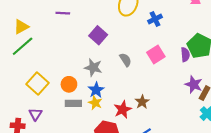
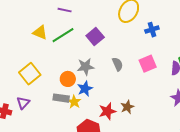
yellow triangle: (21, 27) -> (40, 32), moved, turned 42
green line: (23, 46) -> (63, 35), moved
gray star: (93, 67) -> (86, 67), turned -30
orange circle: (69, 84) -> (68, 79), moved
yellow star: (95, 103) -> (74, 102), moved

